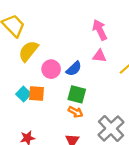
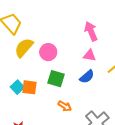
pink circle: (51, 69) -> (48, 52), moved
blue semicircle: (74, 69) -> (87, 77), moved
green square: (77, 94) -> (56, 79), moved

